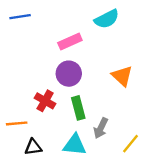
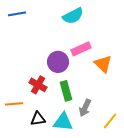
cyan semicircle: (107, 19) -> (73, 16), moved
pink rectangle: (70, 42) -> (81, 49), moved
black triangle: (33, 147) -> (38, 119), moved

